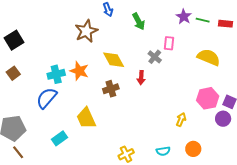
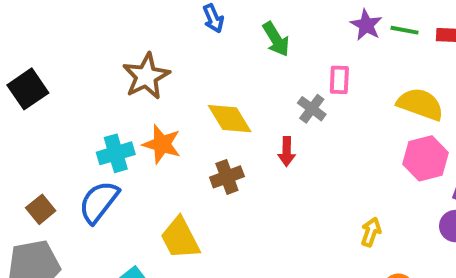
brown star: (86, 31) -> (146, 76), moved
brown square: (13, 73) -> (41, 209), moved
pink hexagon: (208, 98) -> (426, 158), moved

